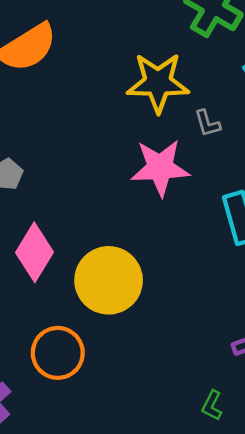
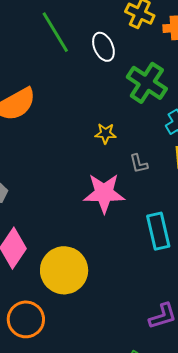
yellow star: (158, 83) -> (105, 133), size x0.5

